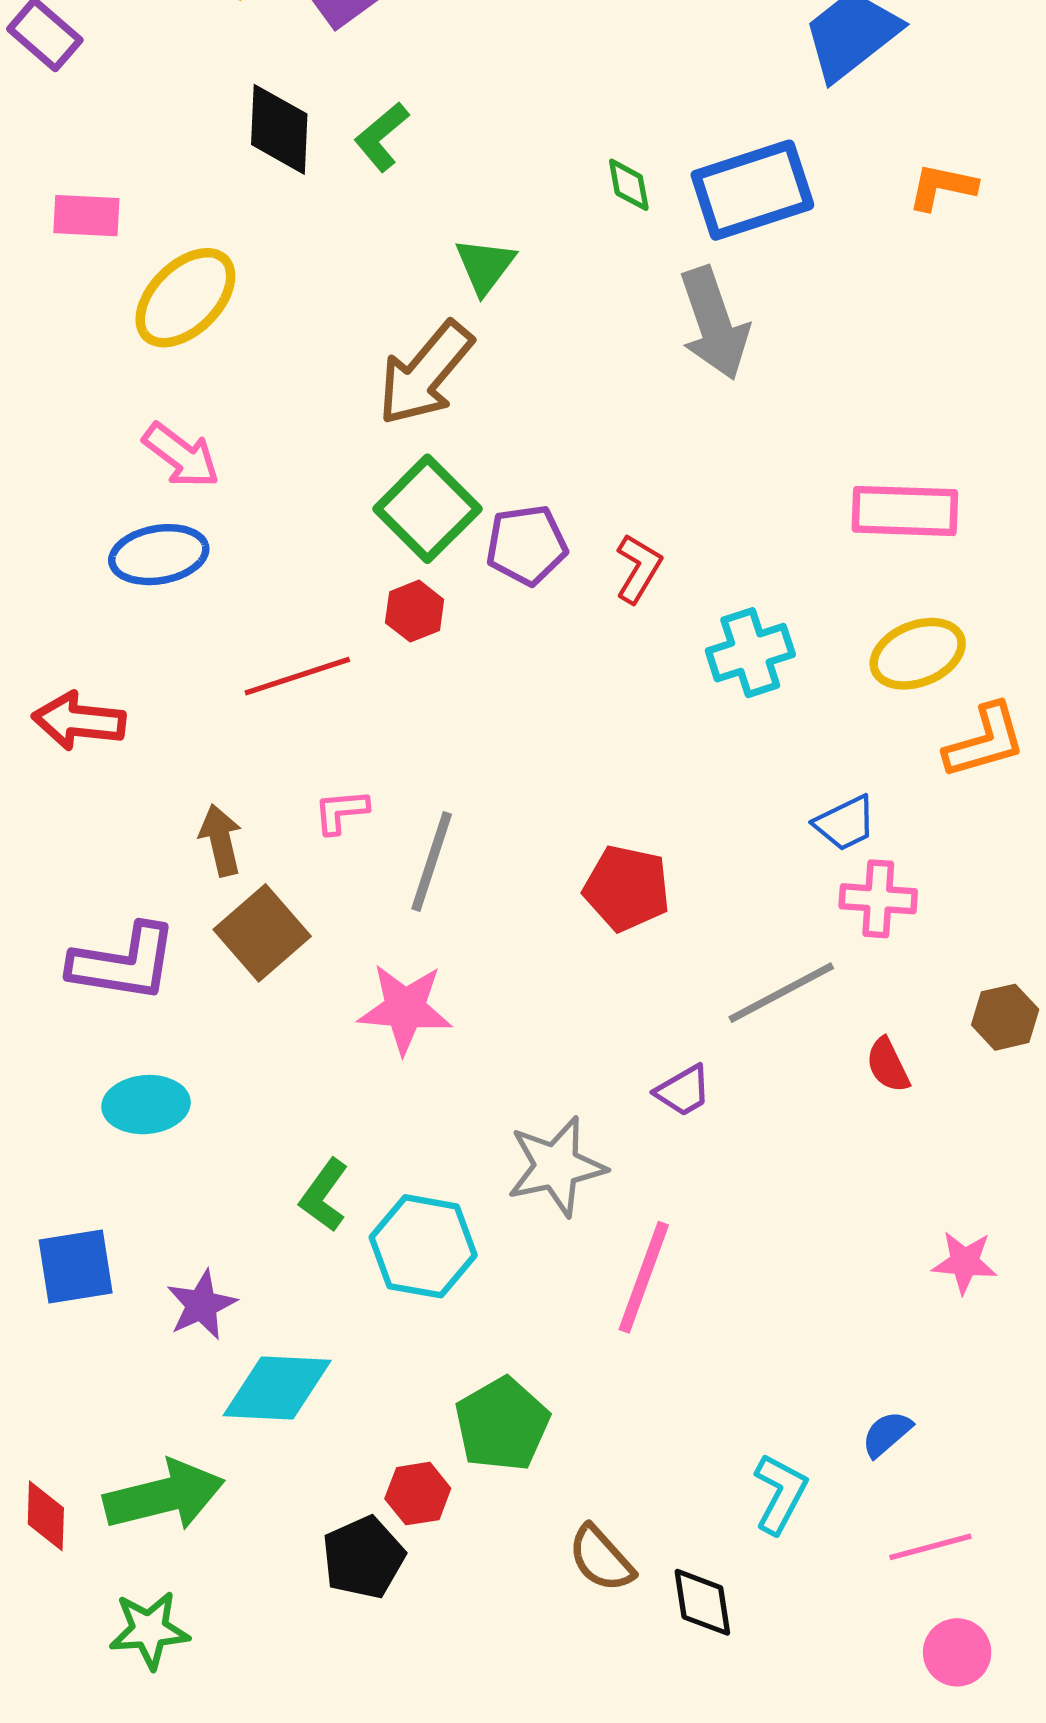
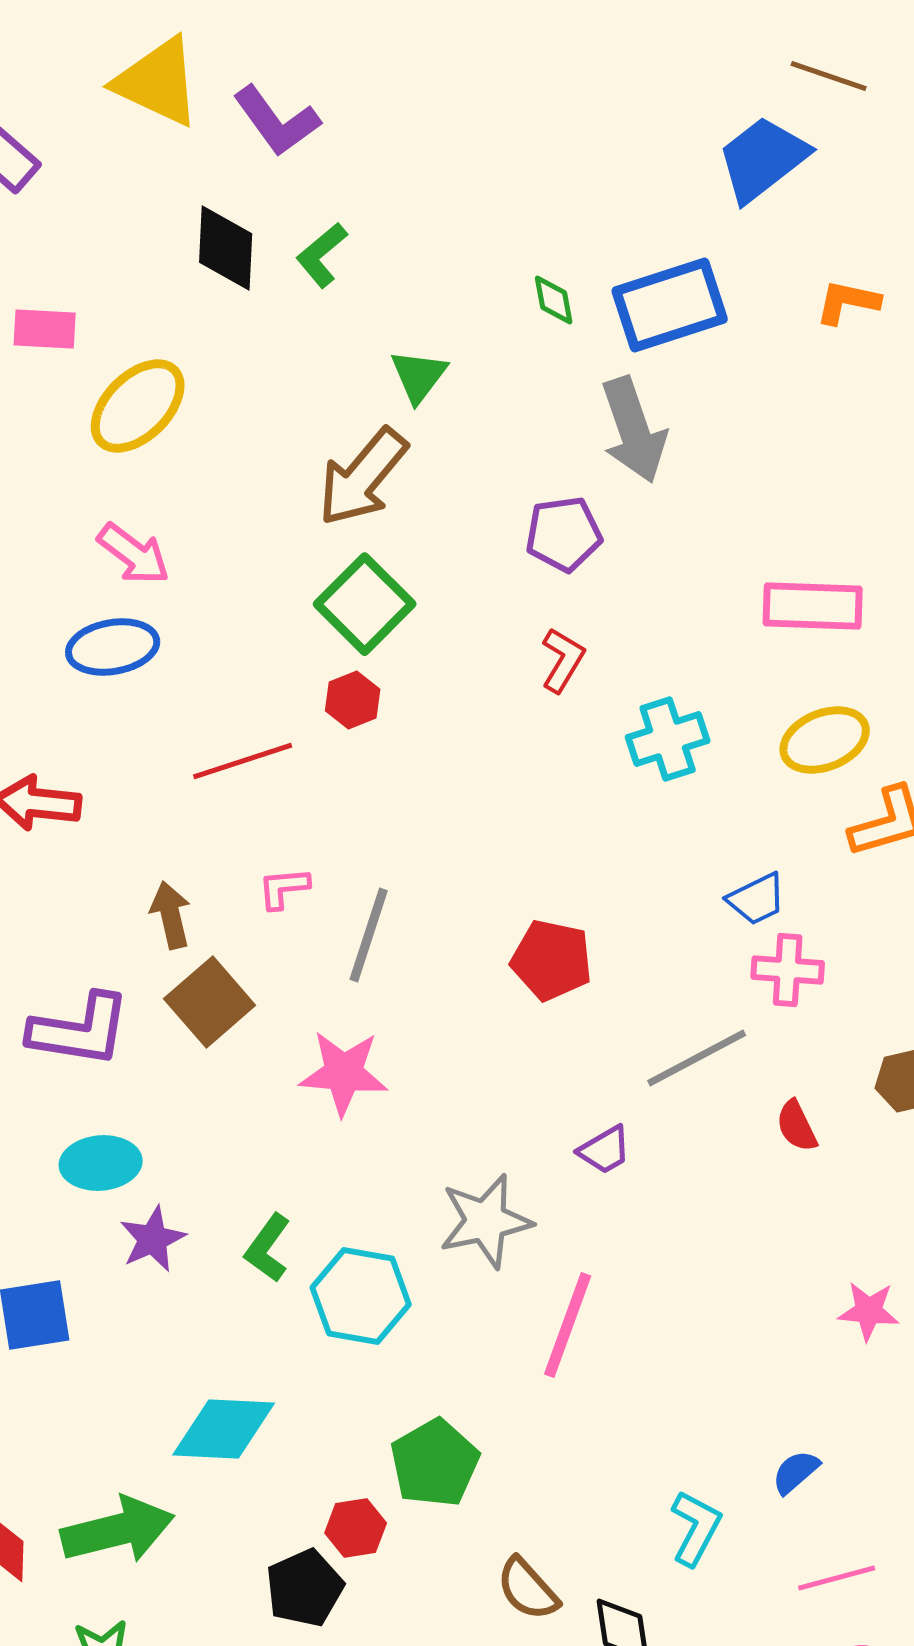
purple pentagon: (527, 545) -> (564, 534), moved
purple star: (201, 1305) -> (153, 1239), moved

